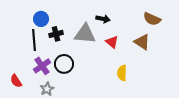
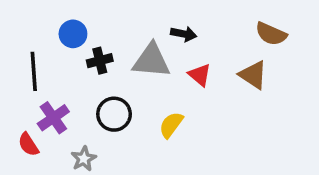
black line: (34, 40) -> (34, 71), moved
purple cross: (42, 66) -> (53, 118), moved
yellow semicircle: (122, 73) -> (171, 125), moved, turned 35

